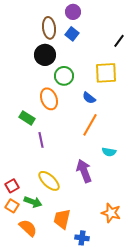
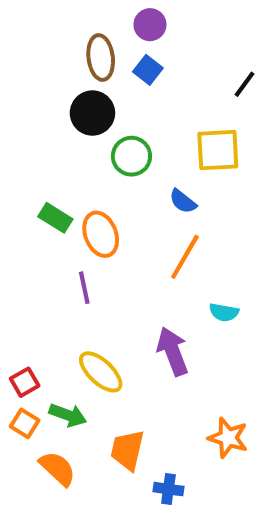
orange ellipse: (49, 99) -> (101, 234), moved
green rectangle: (27, 118) -> (55, 218), moved

